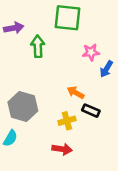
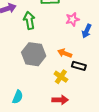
gray hexagon: (23, 106) -> (34, 54), moved
yellow cross: (67, 121) -> (61, 77), turned -32

